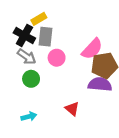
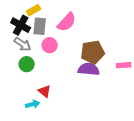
pink semicircle: (92, 49) -> (67, 22), moved
red triangle: (72, 109) -> (45, 91), moved
cyan arrow: (29, 117) -> (33, 104), moved

